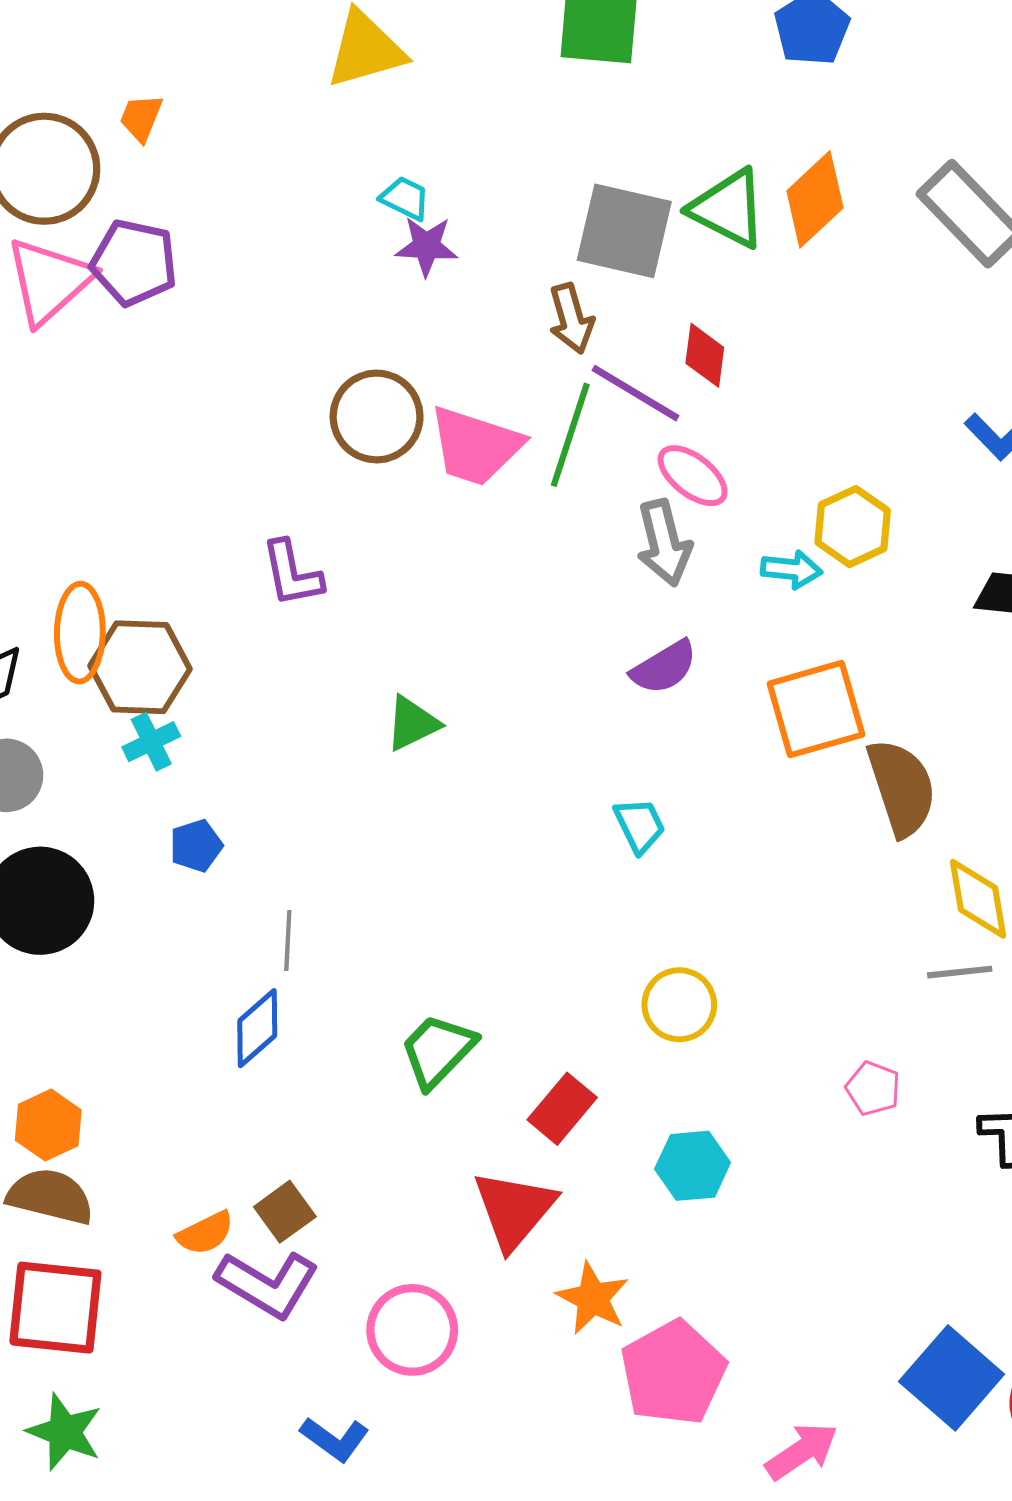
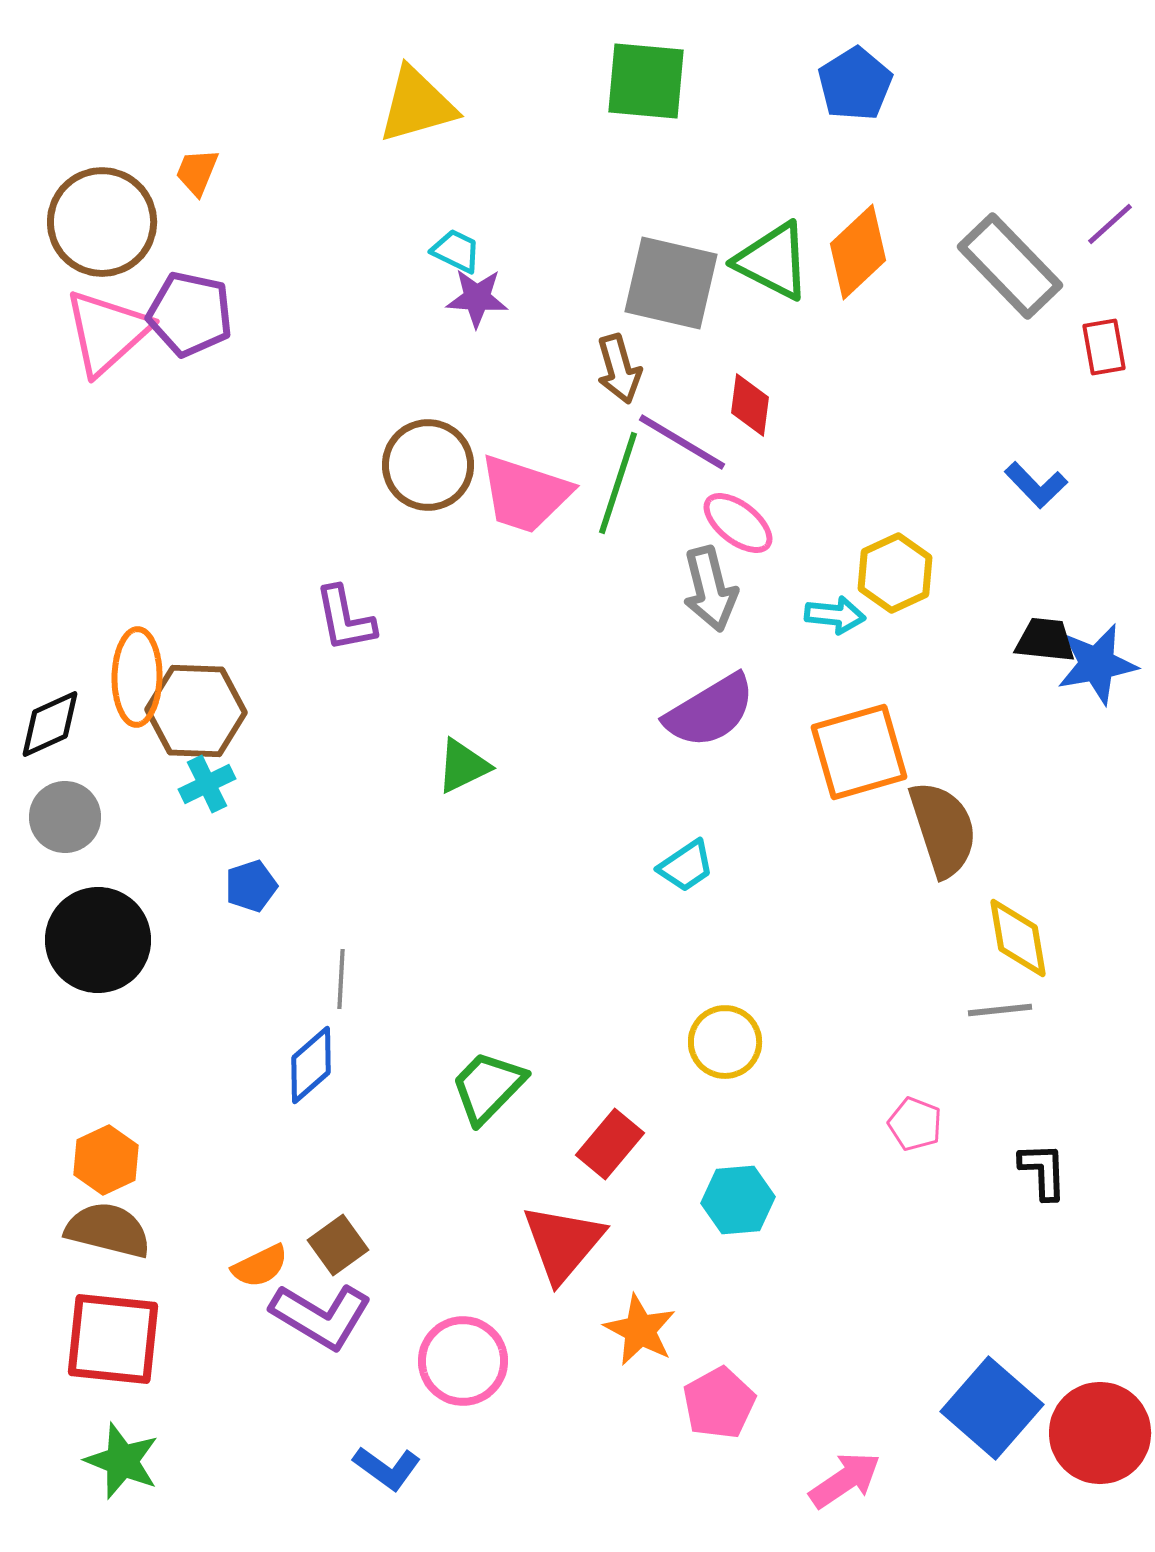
purple semicircle: (664, 667) -> (710, 711), size x1.4
cyan trapezoid: (640, 825) -> (686, 866), turned 82
pink pentagon: (673, 1373) -> (719, 1403), size x0.7

